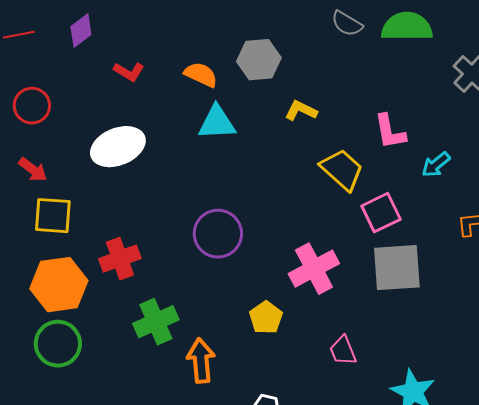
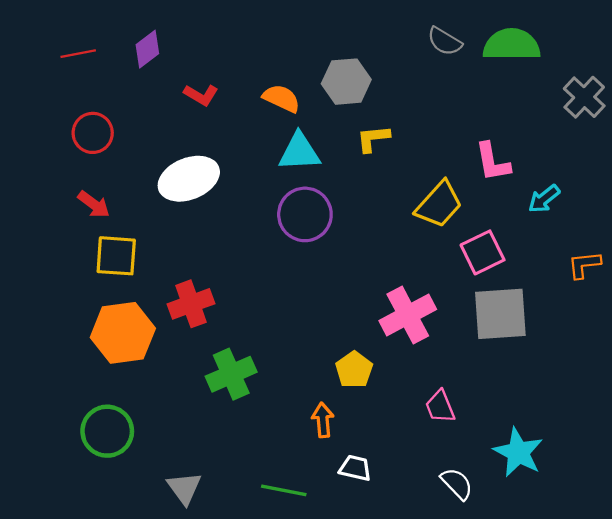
yellow L-shape: (301, 111) -> (373, 139), moved, turned -32
yellow trapezoid: (342, 170) -> (439, 204), turned 90
purple circle: (218, 234) -> (305, 214), moved
green circle: (58, 344) -> (107, 431), moved
orange arrow: (201, 361) -> (323, 420), moved, size x0.7

